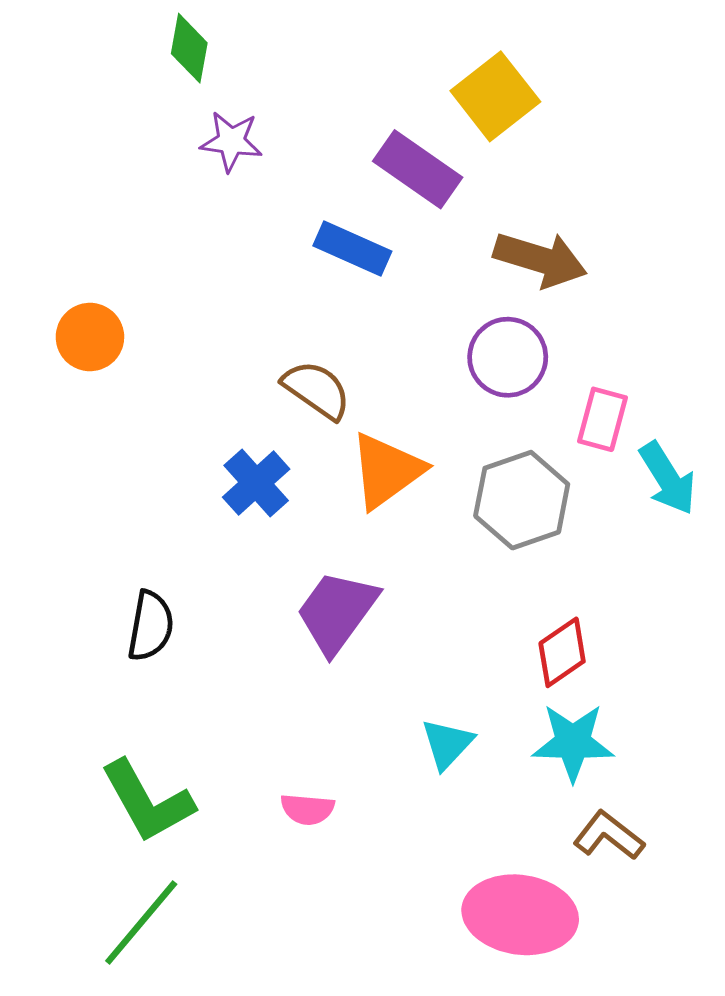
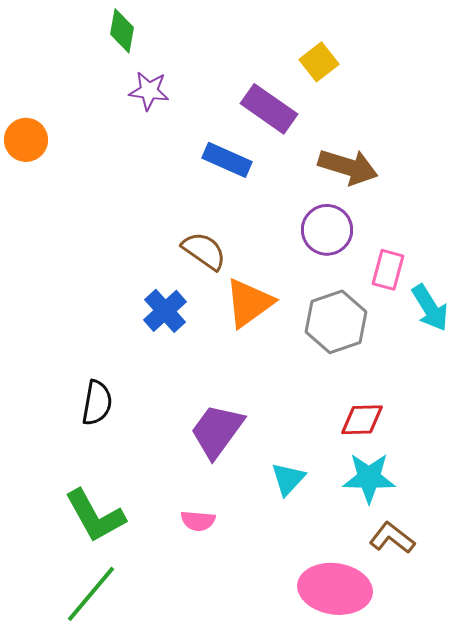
yellow square: (495, 96) -> (319, 62), size x0.7
orange circle: (90, 337) -> (26, 140), moved
purple trapezoid: (337, 612) -> (217, 431), moved
red diamond: (562, 652) -> (362, 420), turned 33

